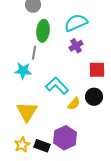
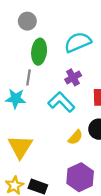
purple cross: (76, 46) -> (73, 77), moved
cyan L-shape: (57, 86) -> (61, 102), moved
purple hexagon: (65, 138) -> (80, 177), moved

